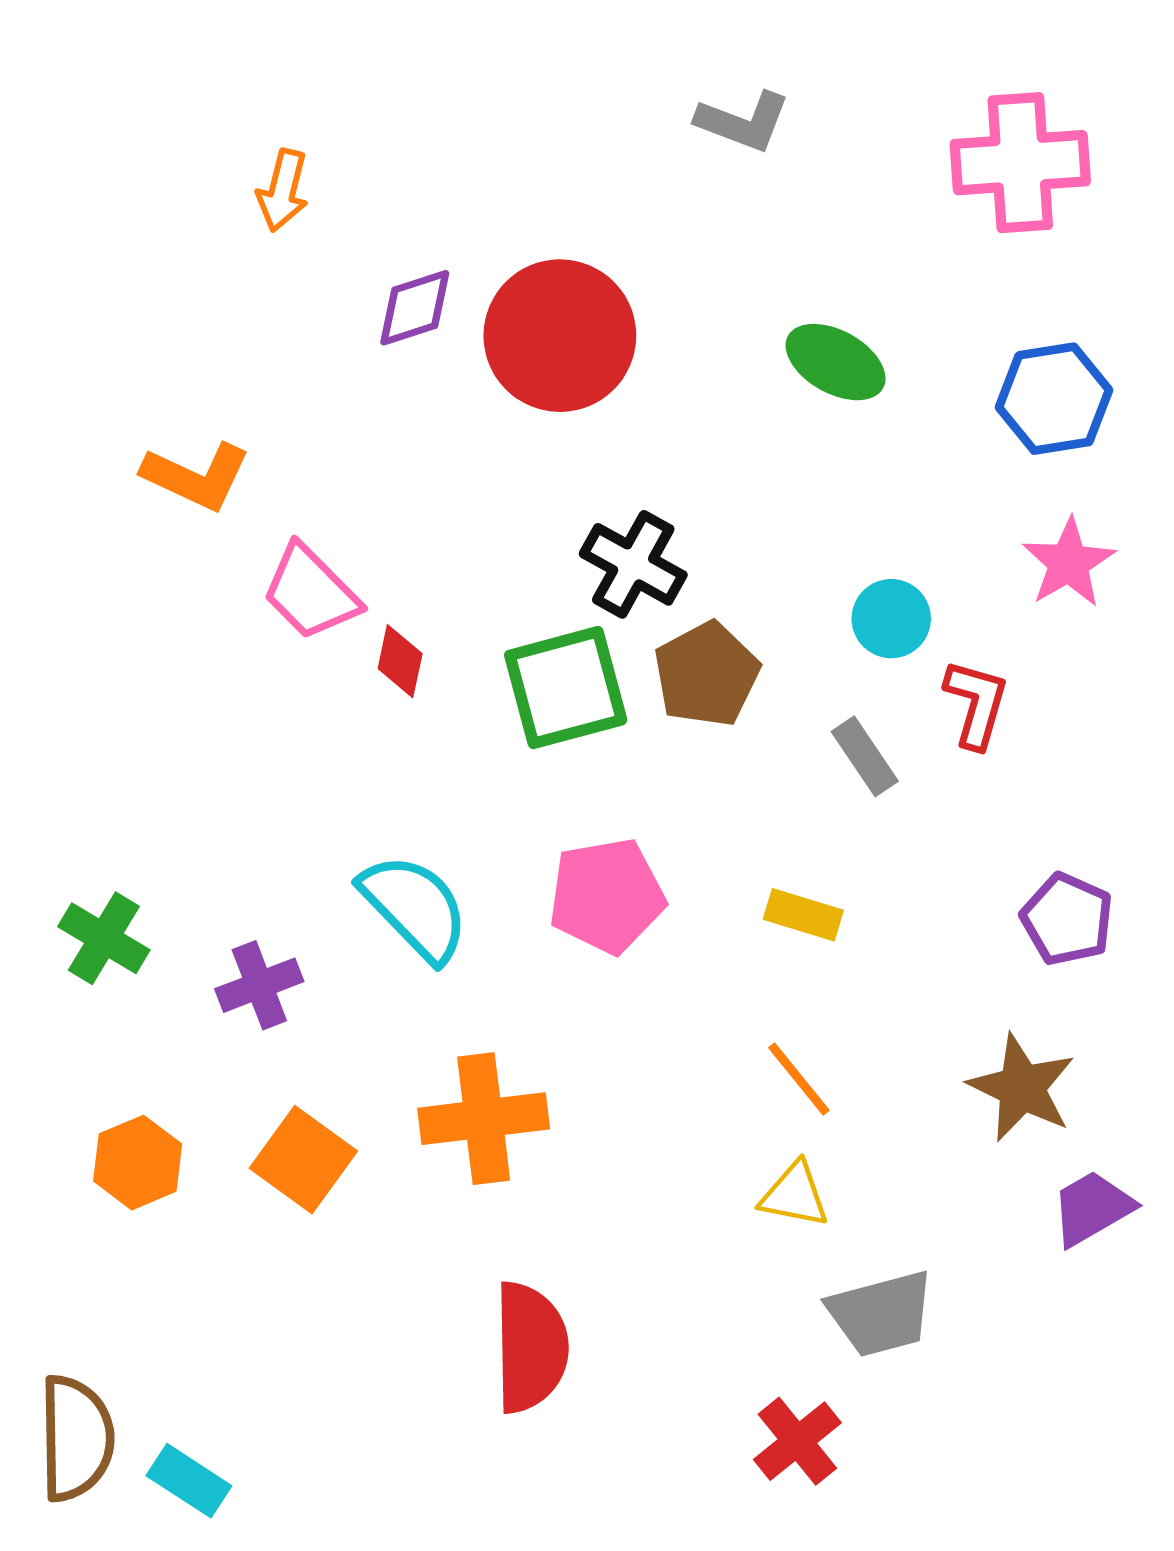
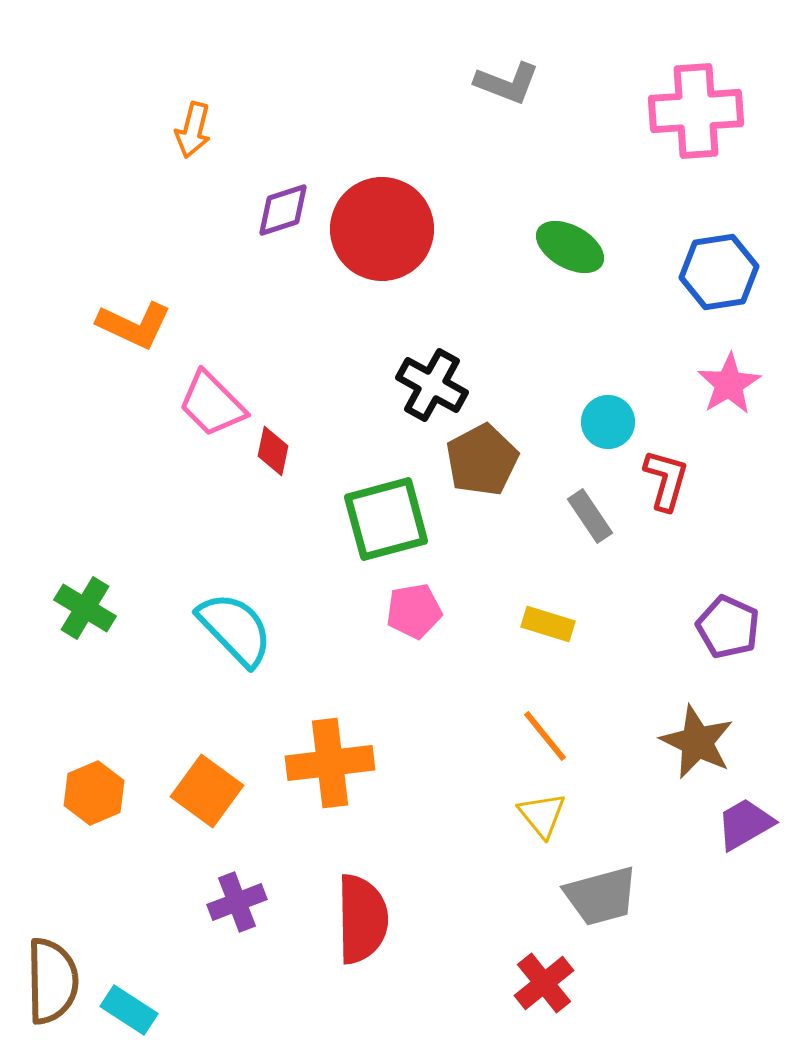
green square: (566, 688) -> (386, 519), moved
pink pentagon: (607, 896) -> (414, 611), size x0.7
cyan semicircle: (415, 907) -> (235, 629), moved
green cross: (104, 938) -> (85, 608), moved
purple cross: (259, 985) -> (237, 902), moved
yellow triangle: (794, 1195) -> (542, 815), turned 40

